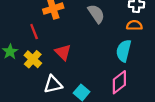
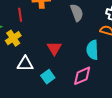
cyan semicircle: (124, 51) -> (92, 50), turned -30
red triangle: (63, 52) -> (54, 48), moved

